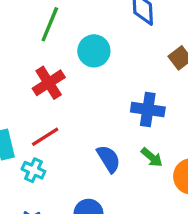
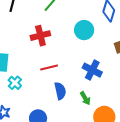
cyan circle: (94, 51) -> (84, 30), moved
red line: (45, 137) -> (49, 68), moved

